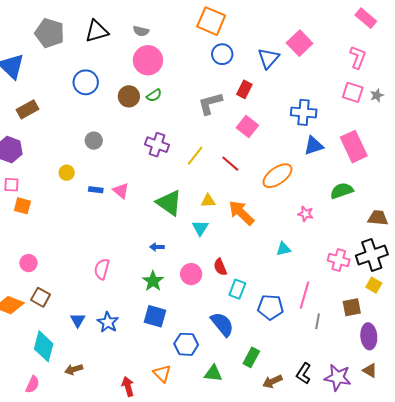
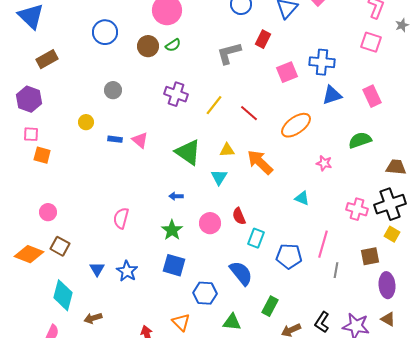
gray star: (377, 95) -> (402, 25), moved
pink square: (247, 126) -> (287, 72), moved, turned 30
pink rectangle: (354, 147) -> (372, 96), size x0.7
cyan triangle: (283, 249) -> (302, 198), turned 35

